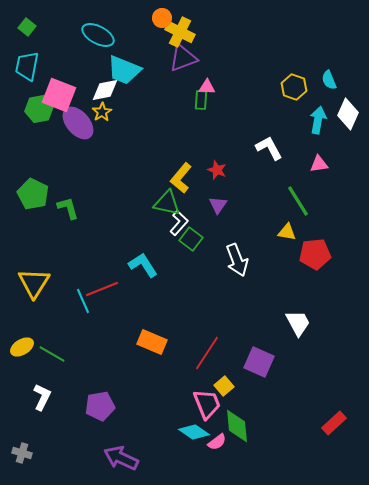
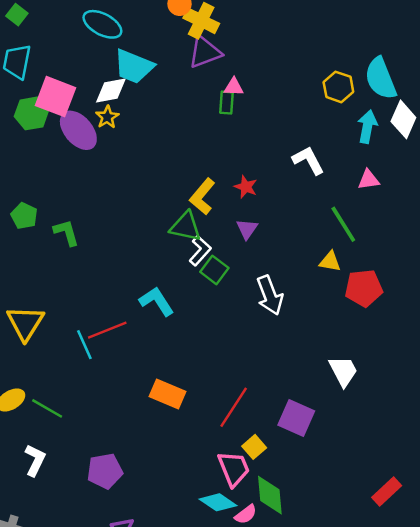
cyan semicircle: (329, 80) -> (381, 79), size x1.8
green pentagon: (33, 194) -> (24, 216), size x0.7

